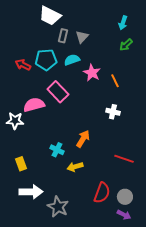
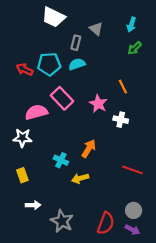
gray rectangle: (63, 36) -> (76, 43), moved
gray triangle: (82, 37) -> (96, 29), moved, turned -32
pink star: (92, 73) -> (98, 104), moved
white star: (15, 121) -> (22, 138), moved
white arrow: (31, 192) -> (33, 205), size x0.6
red semicircle: (102, 193) -> (106, 223), moved

